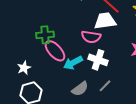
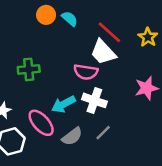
white trapezoid: (105, 21) -> (103, 52), turned -125
pink ellipse: (55, 51) -> (41, 123), moved

